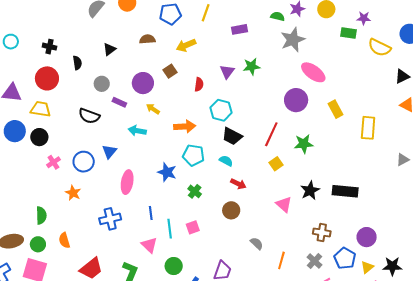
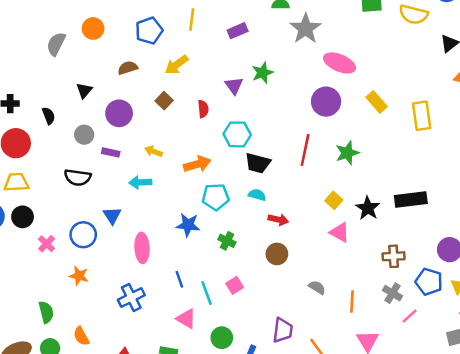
purple circle: (143, 83) -> (119, 113), moved
yellow square: (276, 164) -> (334, 200), moved

